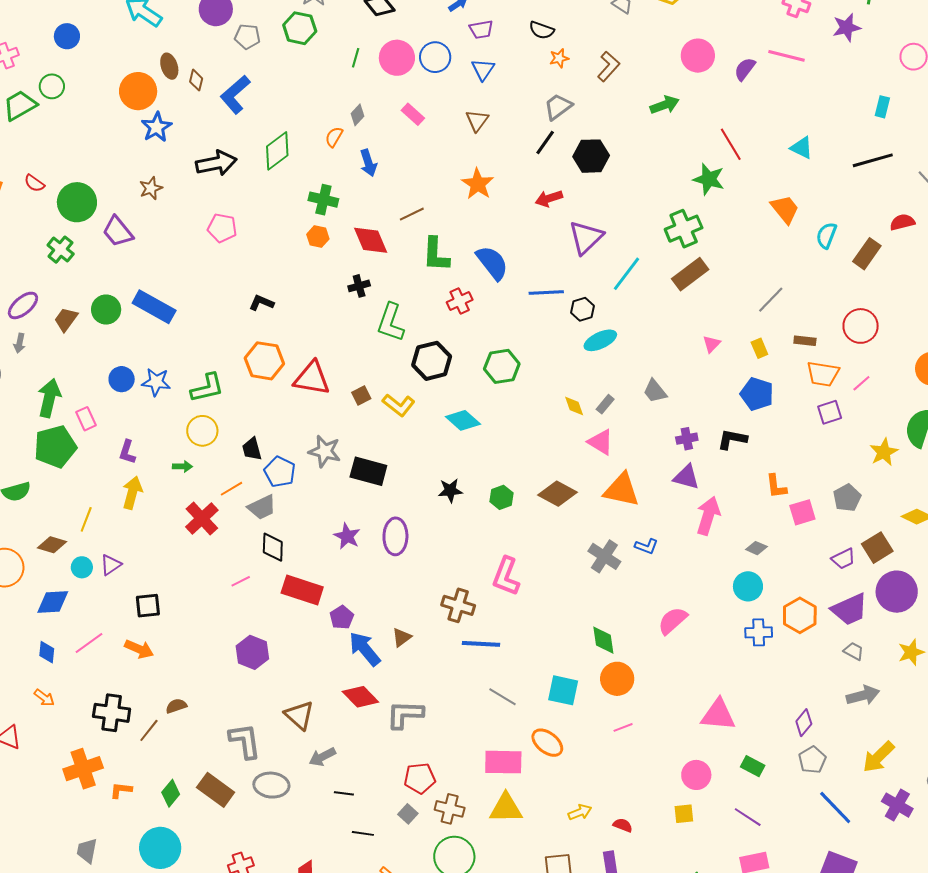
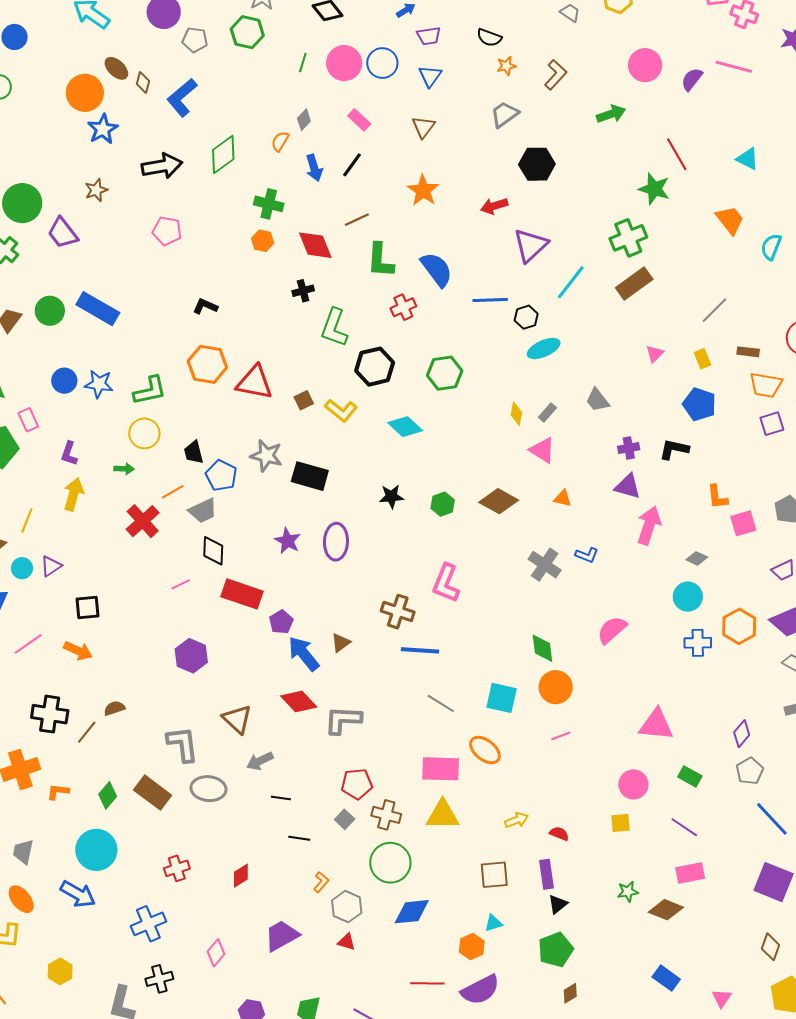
brown ellipse: (169, 66) -> (116, 68), turned -30
black line: (545, 143) -> (352, 165), moved
yellow diamond: (574, 406) -> (516, 414), turned 30
orange triangle: (621, 490) -> (563, 498), size x0.5

